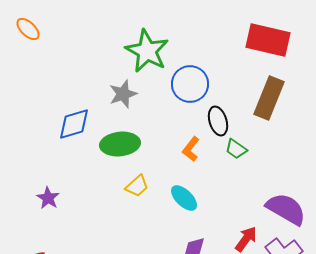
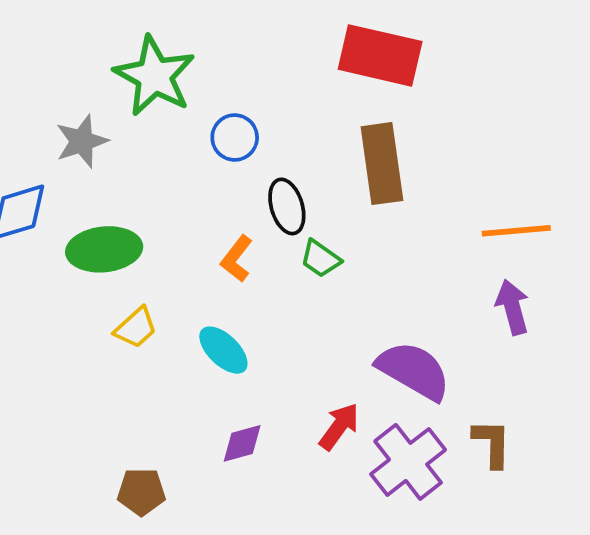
blue circle: (190, 84) -> (235, 137), size x0.7
gray star: (123, 94) -> (82, 141), moved
brown rectangle: (269, 98) -> (382, 164), turned -30

